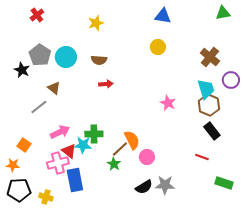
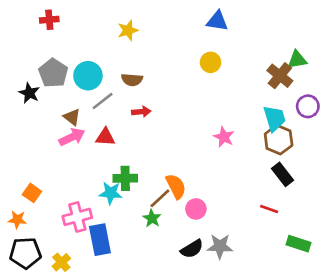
green triangle: (223, 13) -> (297, 60), moved
red cross: (37, 15) -> (49, 20), turned 32
gray line: (39, 107) -> (103, 101), moved
pink arrow: (60, 132) -> (72, 137), moved
red triangle: (69, 151) -> (105, 137), moved, turned -35
yellow cross: (46, 197) -> (61, 262), turned 32

